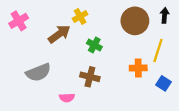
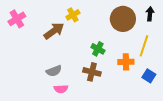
green cross: (94, 45) -> (98, 49), moved
gray semicircle: (38, 72) -> (54, 71), moved, size x0.7
brown cross: (90, 77) -> (92, 72), moved

